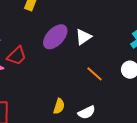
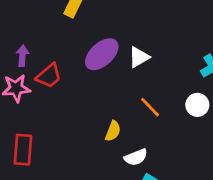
yellow semicircle: (59, 106) -> (113, 131), moved

